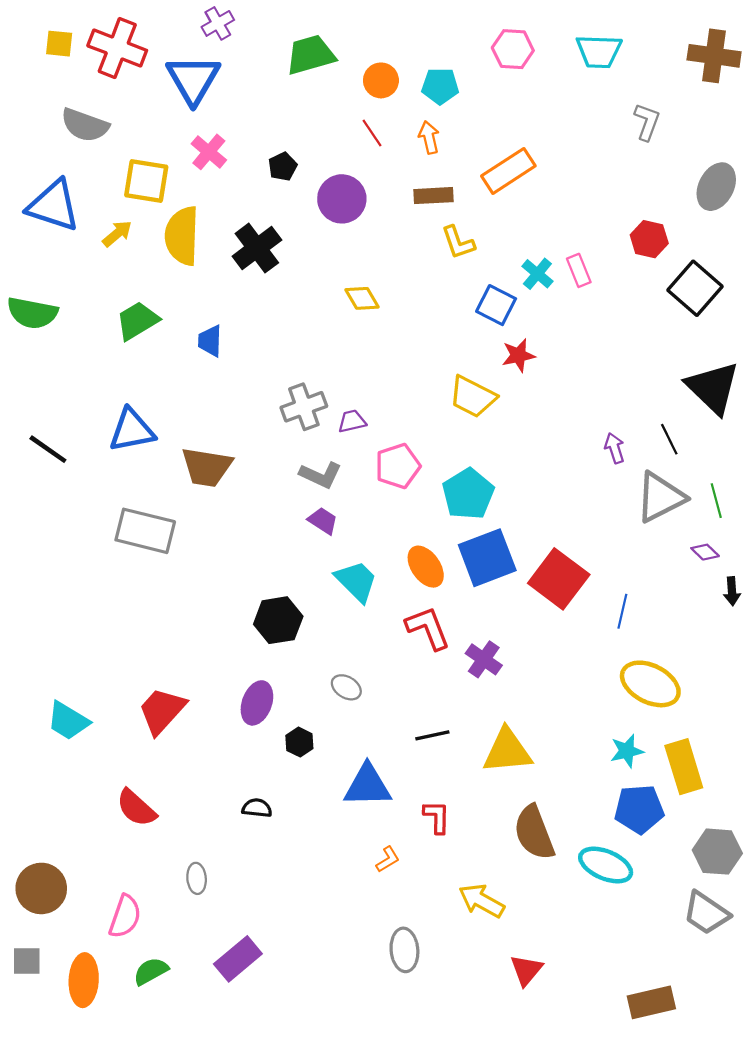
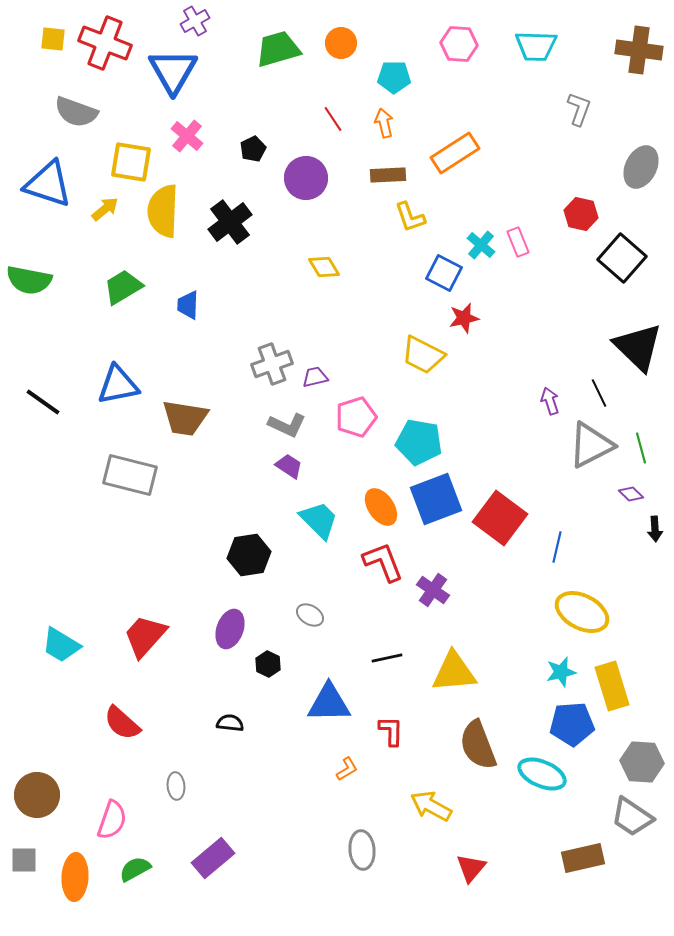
orange circle: (381, 80) -> (341, 43), moved
cyan pentagon: (468, 494) -> (419, 442), turned -30
brown rectangle: (651, 1002) -> (583, 858), moved

